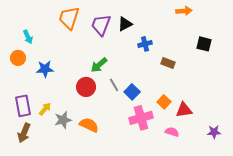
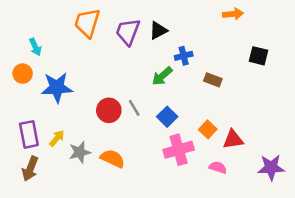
green arrow: (99, 65) -> (162, 76), moved
blue star: (45, 69) -> (57, 88), size x1.4
gray line: (114, 85) -> (134, 108), moved
purple star: (214, 132) -> (271, 167), size x1.5

